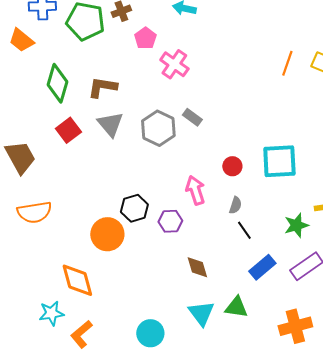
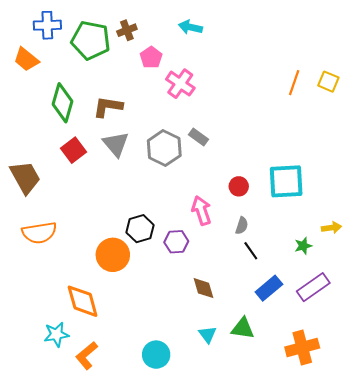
green star: (296, 225) -> (303, 246), size x0.7
cyan triangle: (201, 313) -> (208, 334), size x0.7

